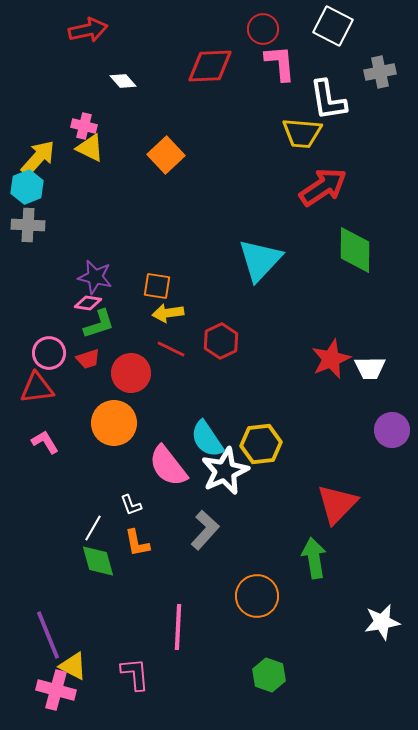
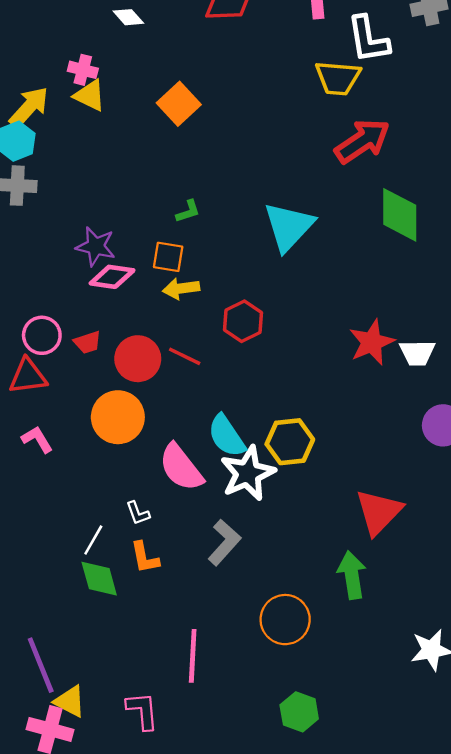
pink diamond: (88, 303) -> (112, 277), moved, size x1.4
green L-shape: (99, 324) -> (188, 211), moved, size x0.7
red line: (171, 349) -> (185, 356), moved

